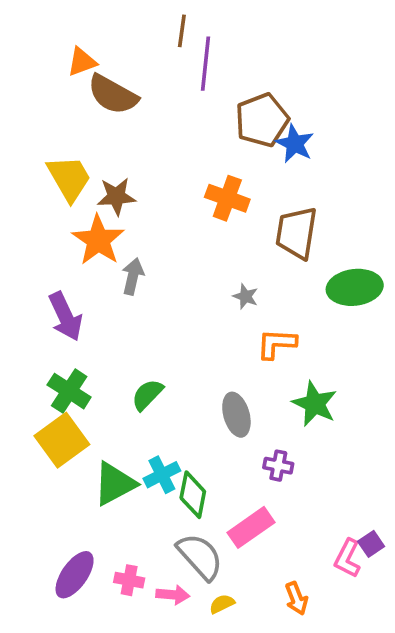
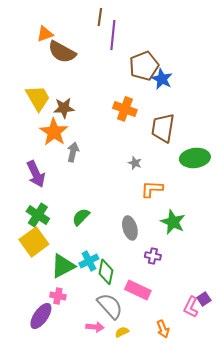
pink rectangle: (251, 527) -> (138, 290), turned 60
pink cross: (129, 580) -> (58, 296), moved

